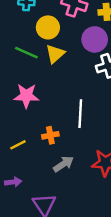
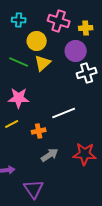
white line: (80, 114) -> (64, 113), turned 65
yellow line: (18, 145) -> (12, 124), moved

